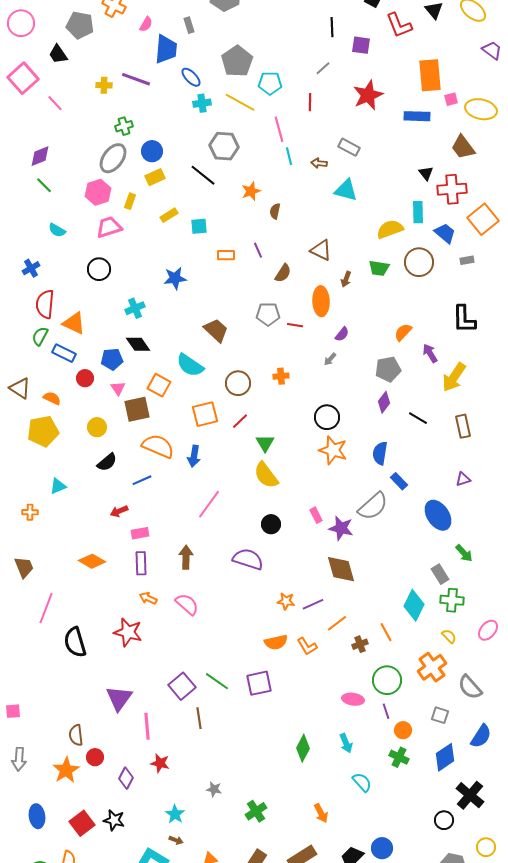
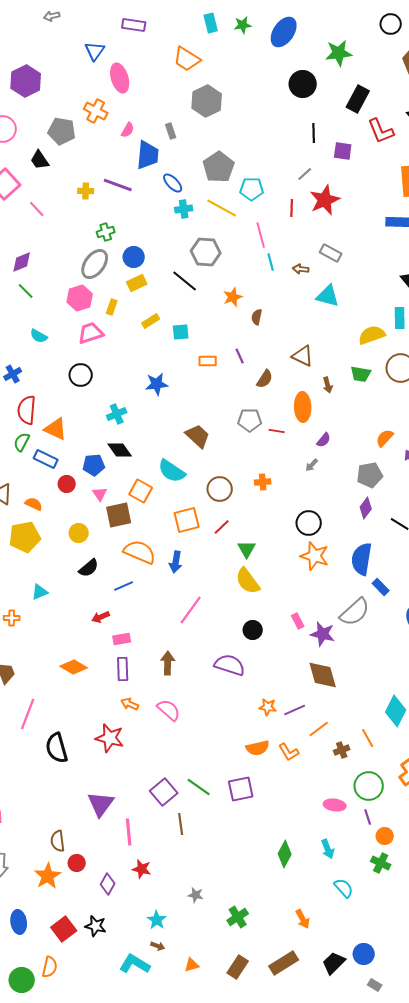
red star: (368, 95) -> (325, 200), moved
brown arrow: (346, 279) -> (328, 385), turned -35
blue semicircle: (380, 453) -> (362, 559), size x1.4

